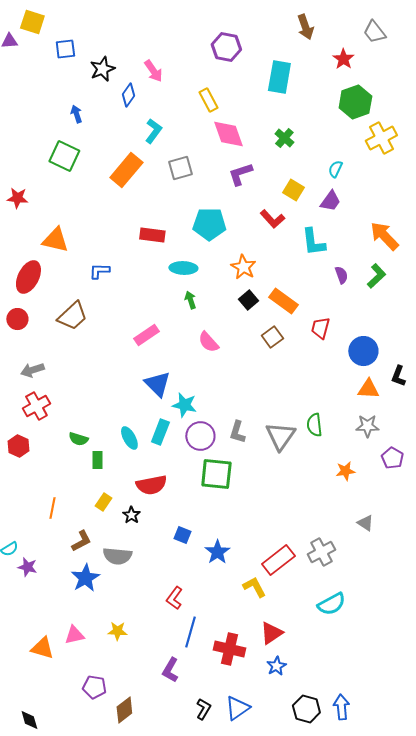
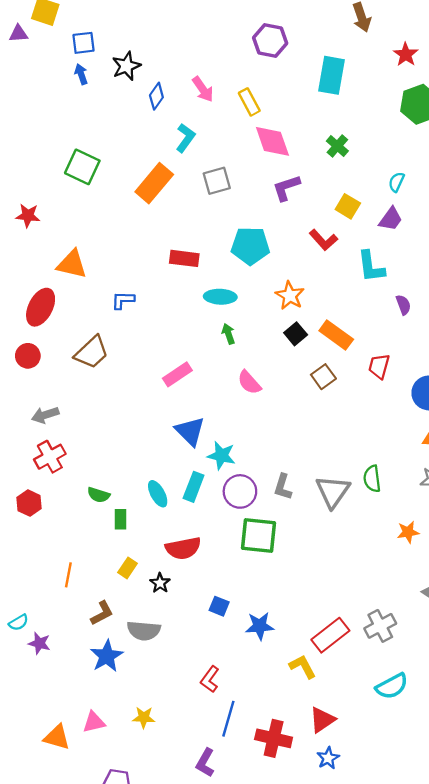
pink arrow: (153, 71) -> (203, 89), moved
blue arrow: (76, 114) -> (81, 74), moved
blue star: (217, 552) -> (260, 626), turned 30

